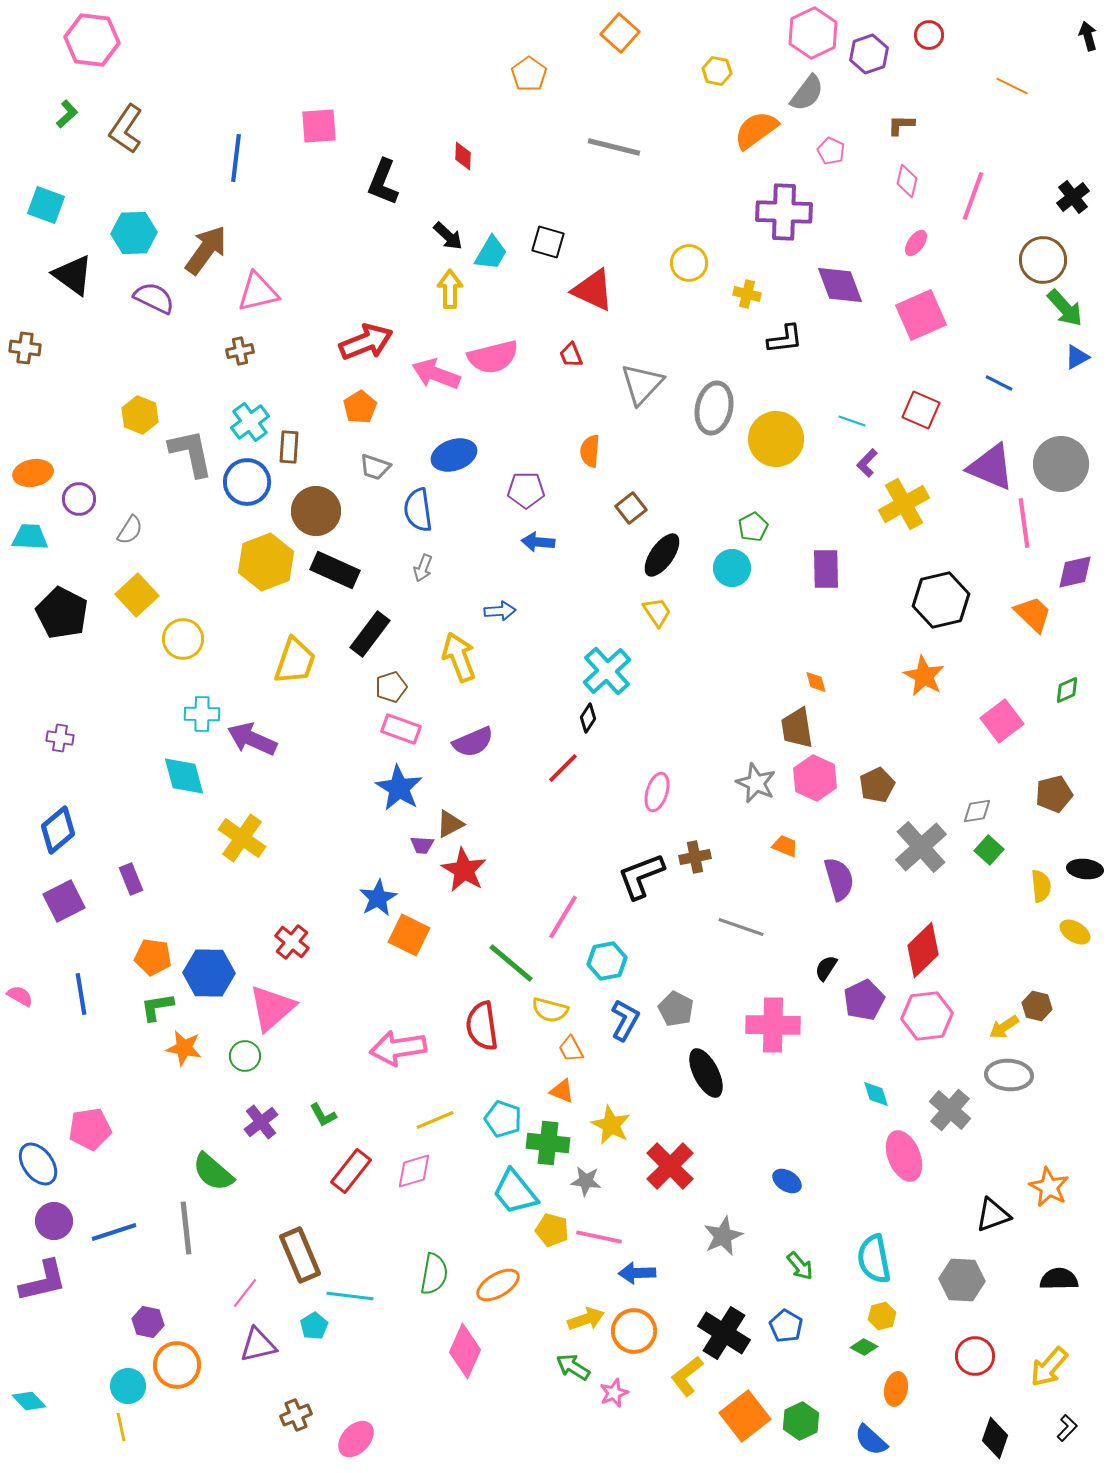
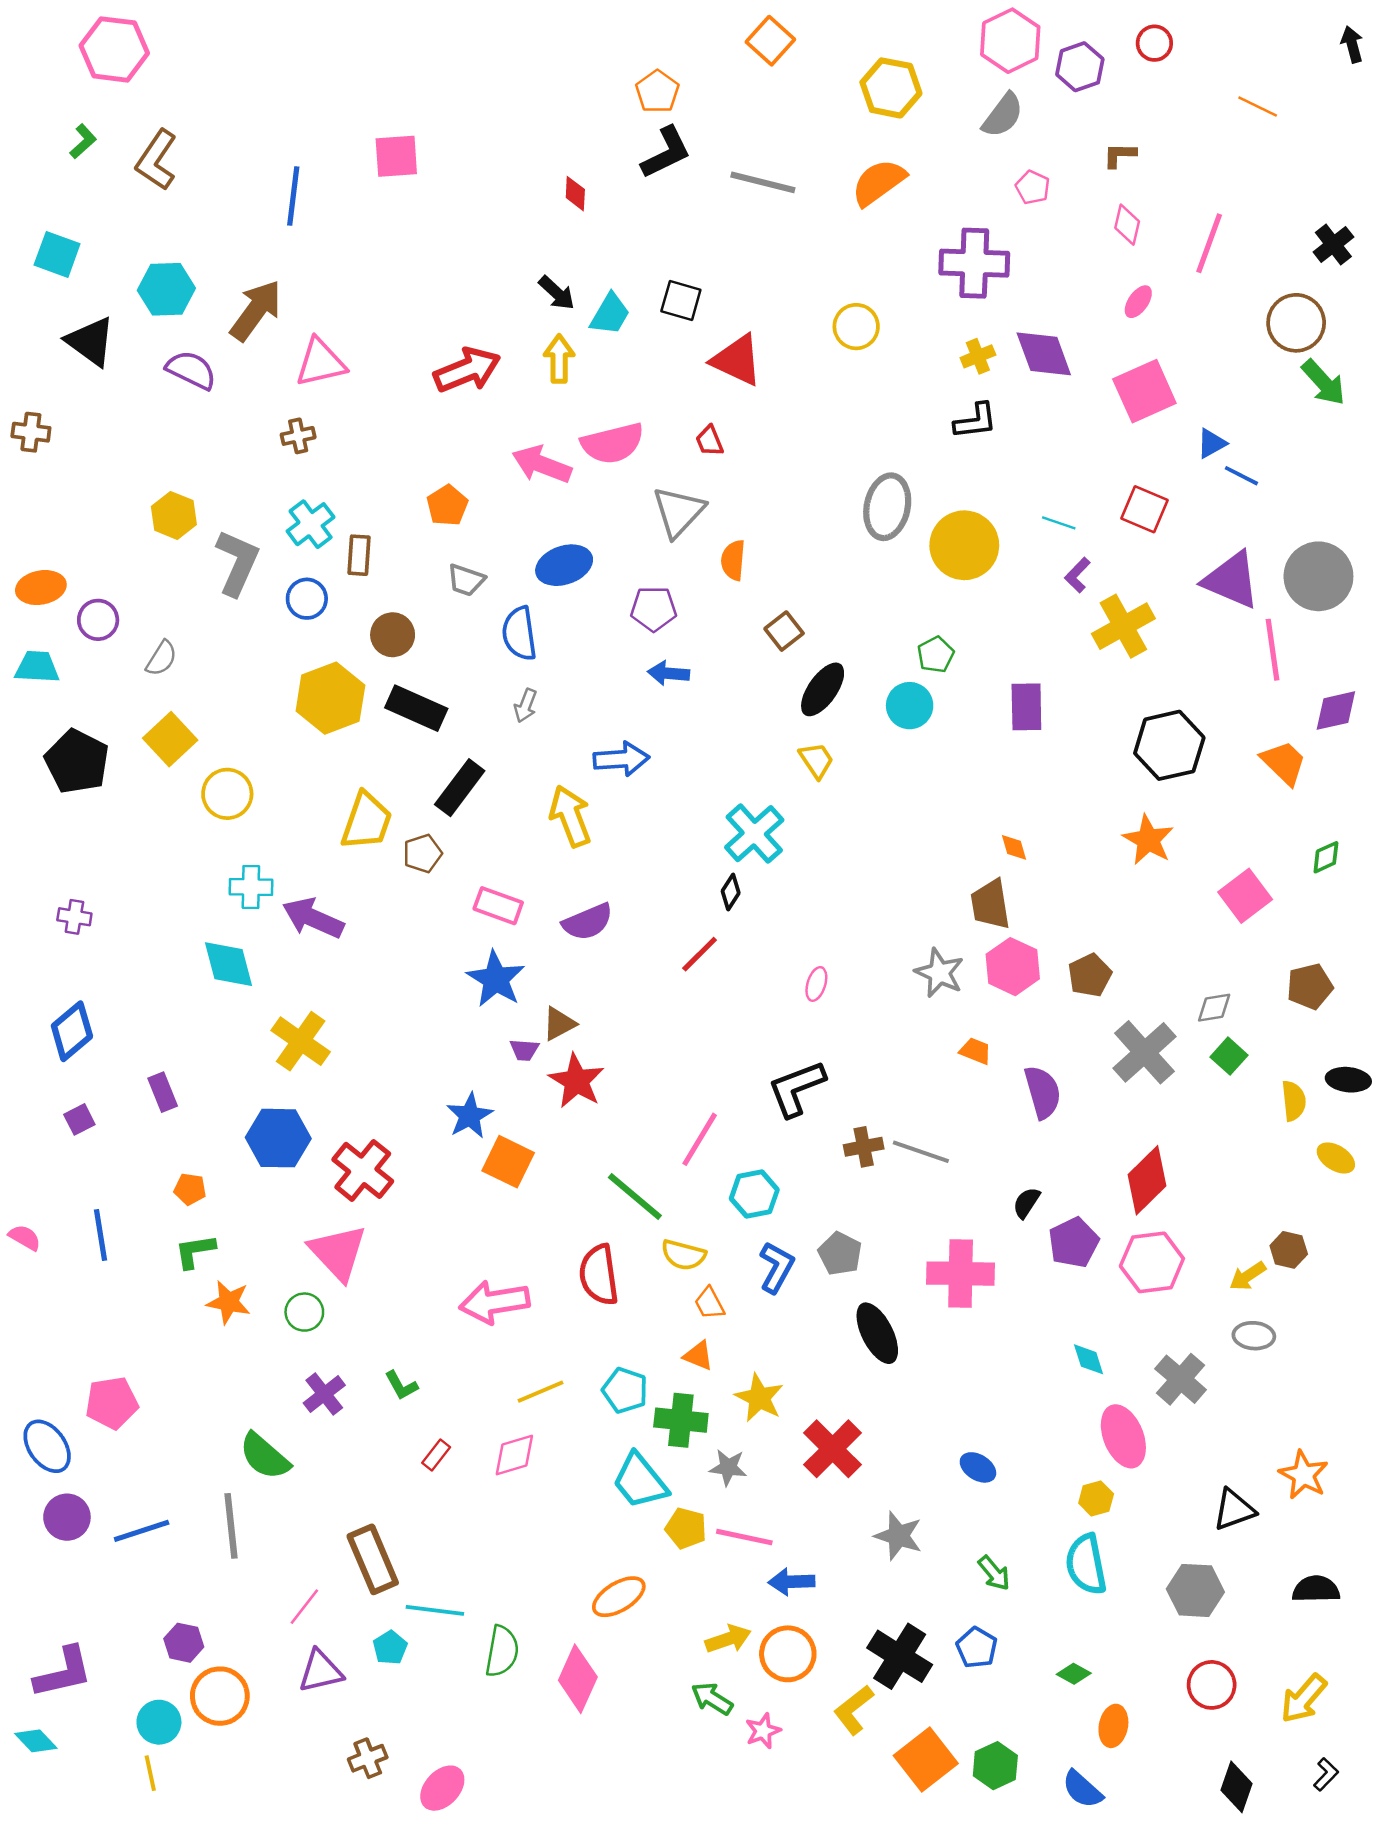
yellow hexagon: (717, 71) -> (891, 88), size x1.6
orange semicircle: (756, 130) -> (879, 182), moved
black L-shape: (383, 182) -> (666, 153), moved, turned -138
yellow cross: (747, 294) -> (978, 356), moved, turned -36
red arrow: (366, 342) -> (467, 370), moved
blue triangle: (1077, 357) -> (1212, 443), moved
gray triangle: (642, 384) -> (678, 512), moved
gray L-shape: (191, 453) -> (237, 563), turned 36
blue circle: (247, 482) -> (307, 599), size x0.7
brown circle: (316, 511) -> (393, 635), size x0.7
blue arrow: (500, 611) -> (621, 759), size x1.4
brown pentagon: (391, 687) -> (422, 853), moved
pink ellipse: (657, 792) -> (816, 984), size x0.7
brown cross: (695, 857) -> (864, 1147), moved
purple square: (64, 901) -> (79, 1119), size x0.6
red cross: (292, 942) -> (363, 1170), size x1.4
orange pentagon: (153, 957) -> (190, 1189), size x0.7
blue hexagon: (209, 973) -> (278, 1138), moved
pink triangle: (272, 1008) -> (338, 1252), turned -32
gray ellipse: (1009, 1075) -> (1254, 1336), size x0.7
red rectangle: (351, 1171) -> (436, 1455), size x0.6
gray star: (723, 1236) -> (898, 1536), turned -30
green semicircle: (434, 1274) -> (502, 1651), moved
purple L-shape: (43, 1281) -> (63, 1672), moved
yellow hexagon: (882, 1316) -> (1096, 1498), moved

